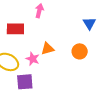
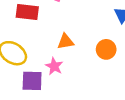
pink star: (33, 59) -> (54, 66), moved

